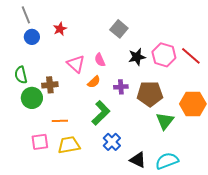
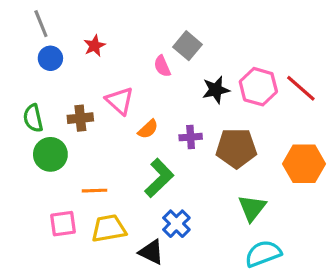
pink semicircle: (100, 60) -> (162, 66), moved
brown cross: (50, 85) -> (80, 118), moved
green triangle: (165, 121) -> (252, 208), moved
black triangle: (138, 160) -> (151, 252), moved

